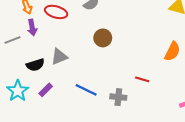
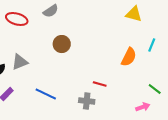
gray cross: (118, 97) -> (87, 101), moved

